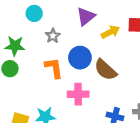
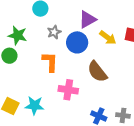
yellow arrow: (110, 32) -> (108, 38), turned 54
blue circle: (80, 58) -> (77, 42), moved

